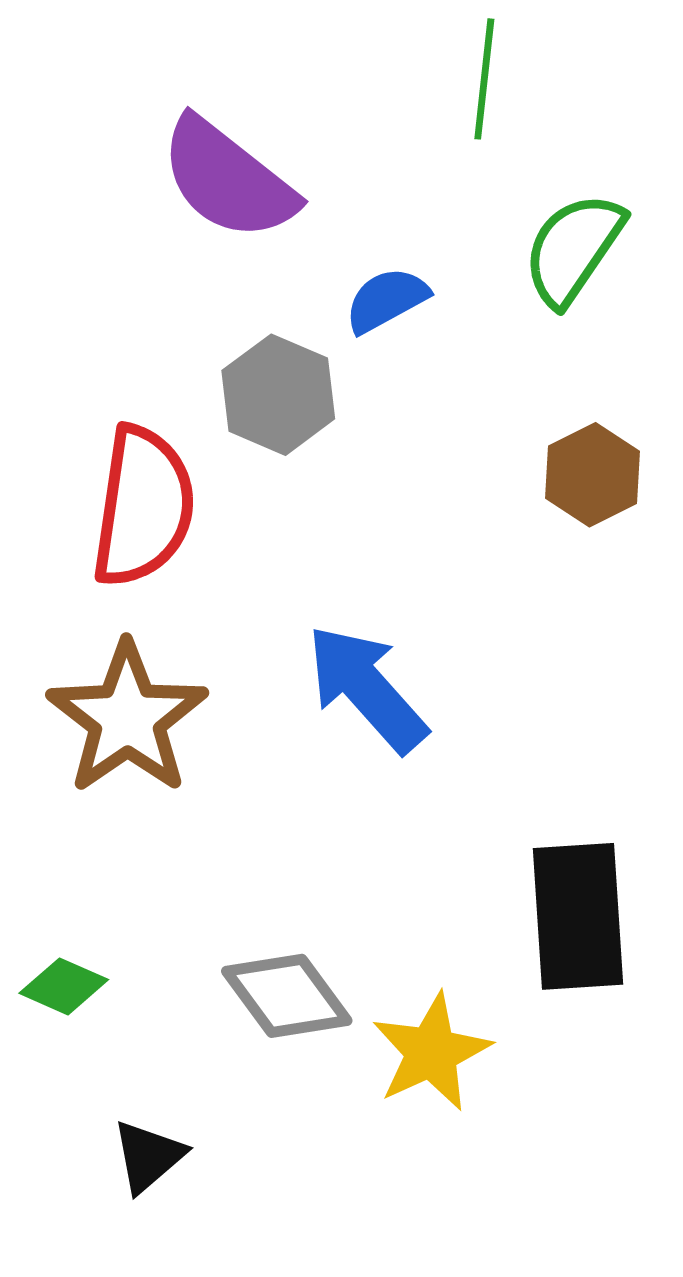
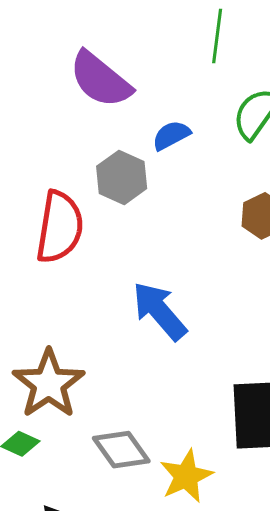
brown star: (127, 718) -> (49, 384), moved

